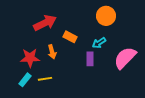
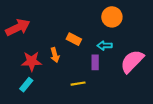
red arrow: (45, 23) -> (18, 28), moved
cyan arrow: (99, 43) -> (105, 45), turned 32
yellow line: (45, 79) -> (78, 84), moved

